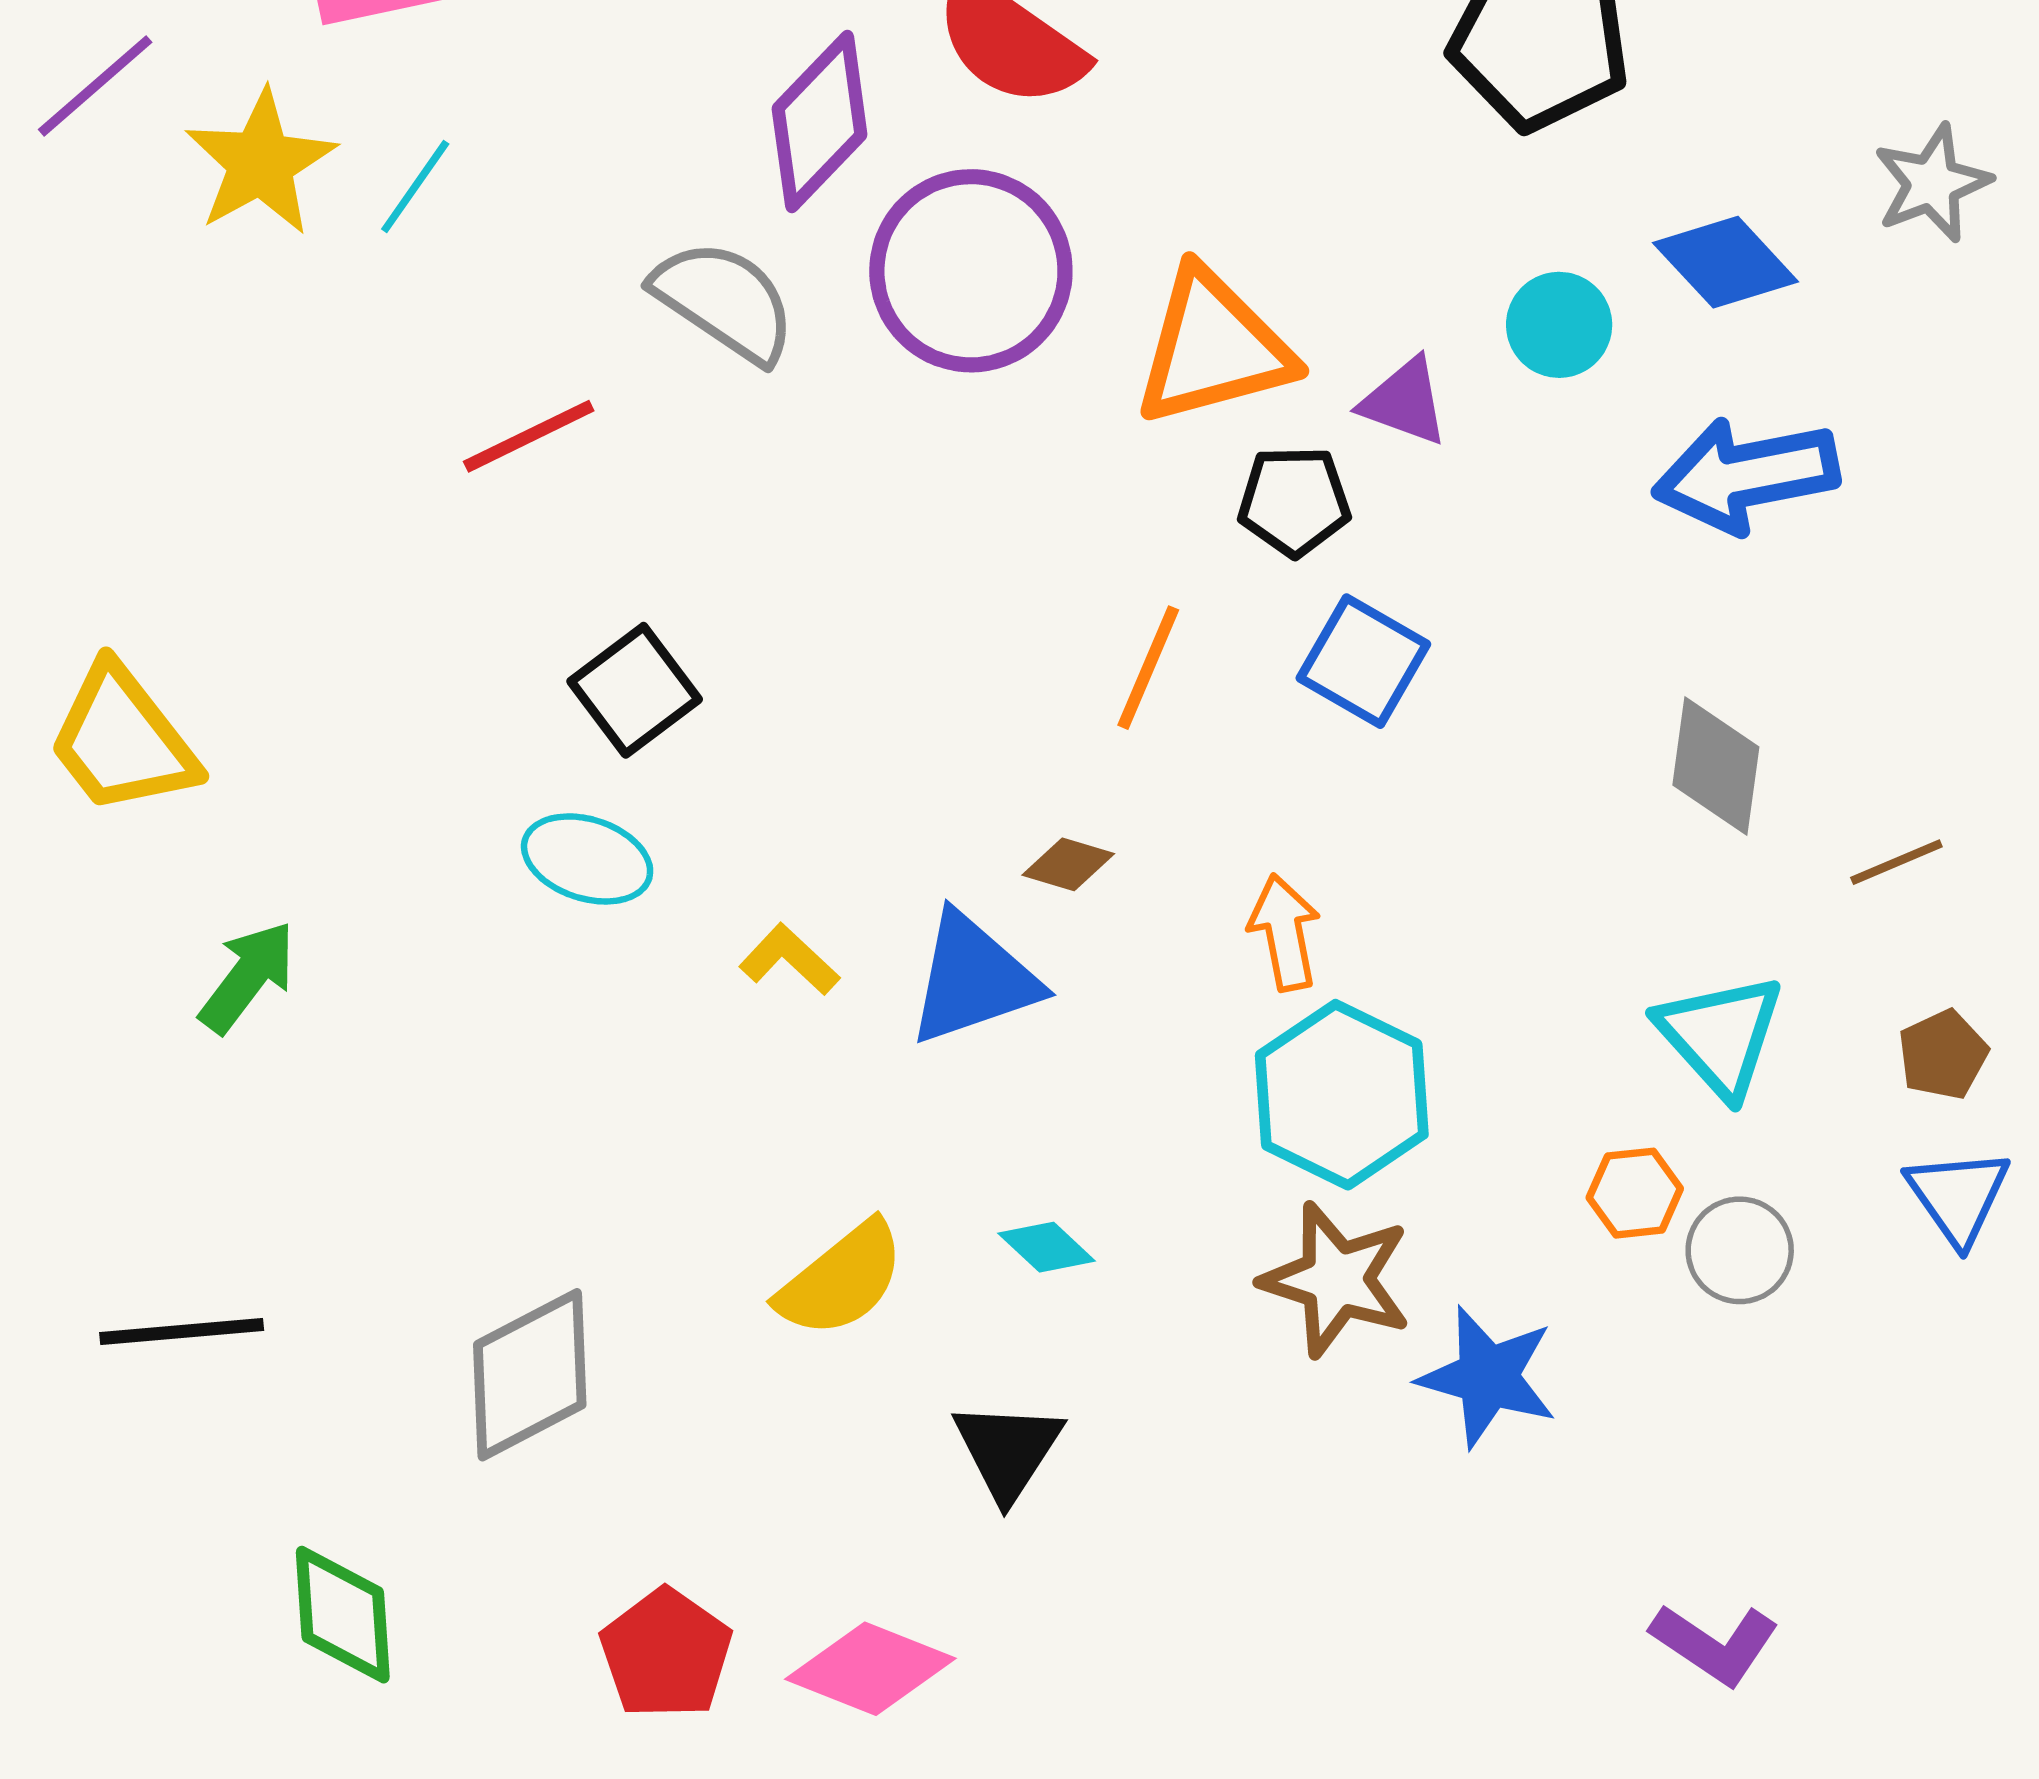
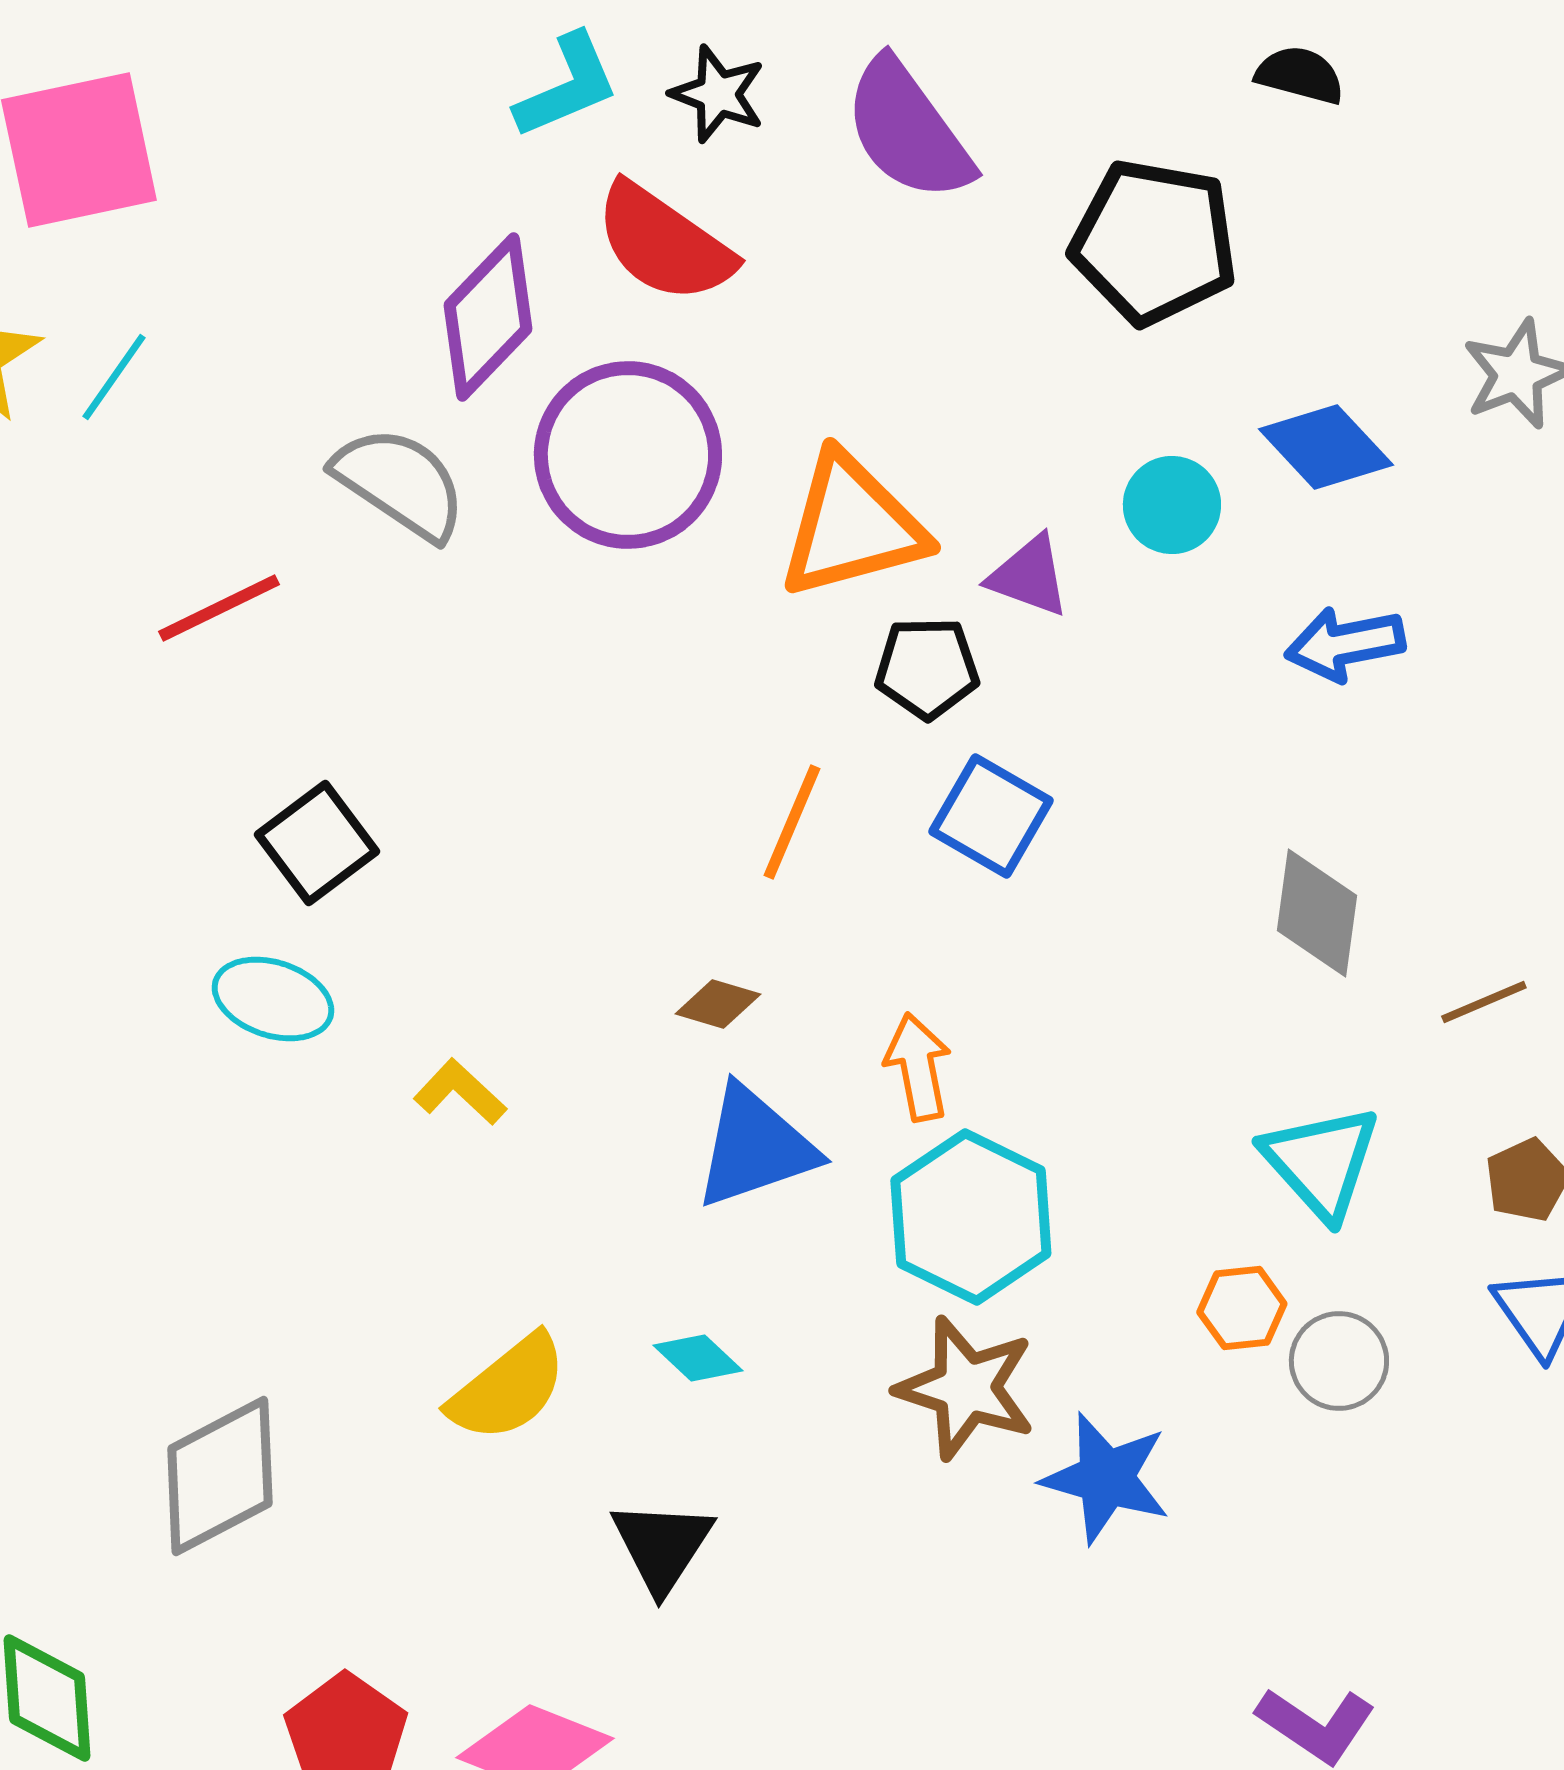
blue arrow: (1746, 475) -> (1345, 644), size x0.7
blue triangle: (973, 979) -> (755, 1147), moved

